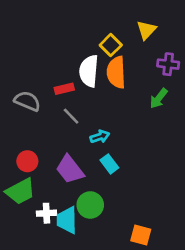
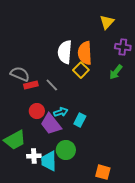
yellow square: (111, 45) -> (81, 70), moved
red rectangle: (64, 89) -> (31, 85), moved
cyan arrow: (100, 137) -> (61, 112), moved
red circle: (27, 161) -> (37, 111), moved
cyan rectangle: (109, 164) -> (80, 120), turned 64

